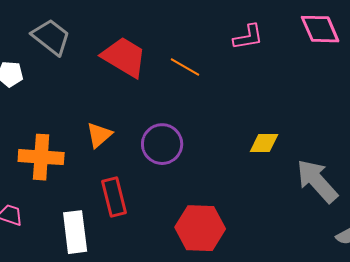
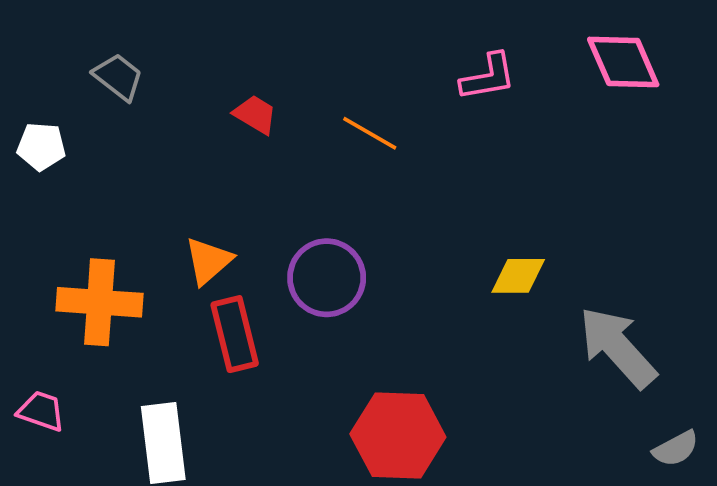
gray trapezoid: (51, 37) -> (118, 77), size x0.7
red trapezoid: (124, 57) -> (255, 114), size x0.5
red rectangle: (114, 197) -> (235, 334), moved

